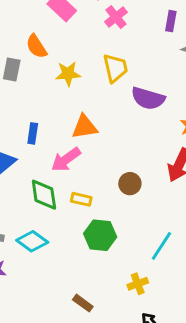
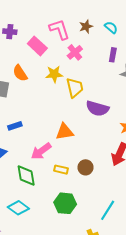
yellow star: (68, 74) -> (54, 74), moved
orange triangle: (85, 127) -> (65, 132), moved
blue rectangle: (33, 133) -> (15, 126), moved, turned 64
yellow rectangle: (81, 199) -> (61, 170), moved

